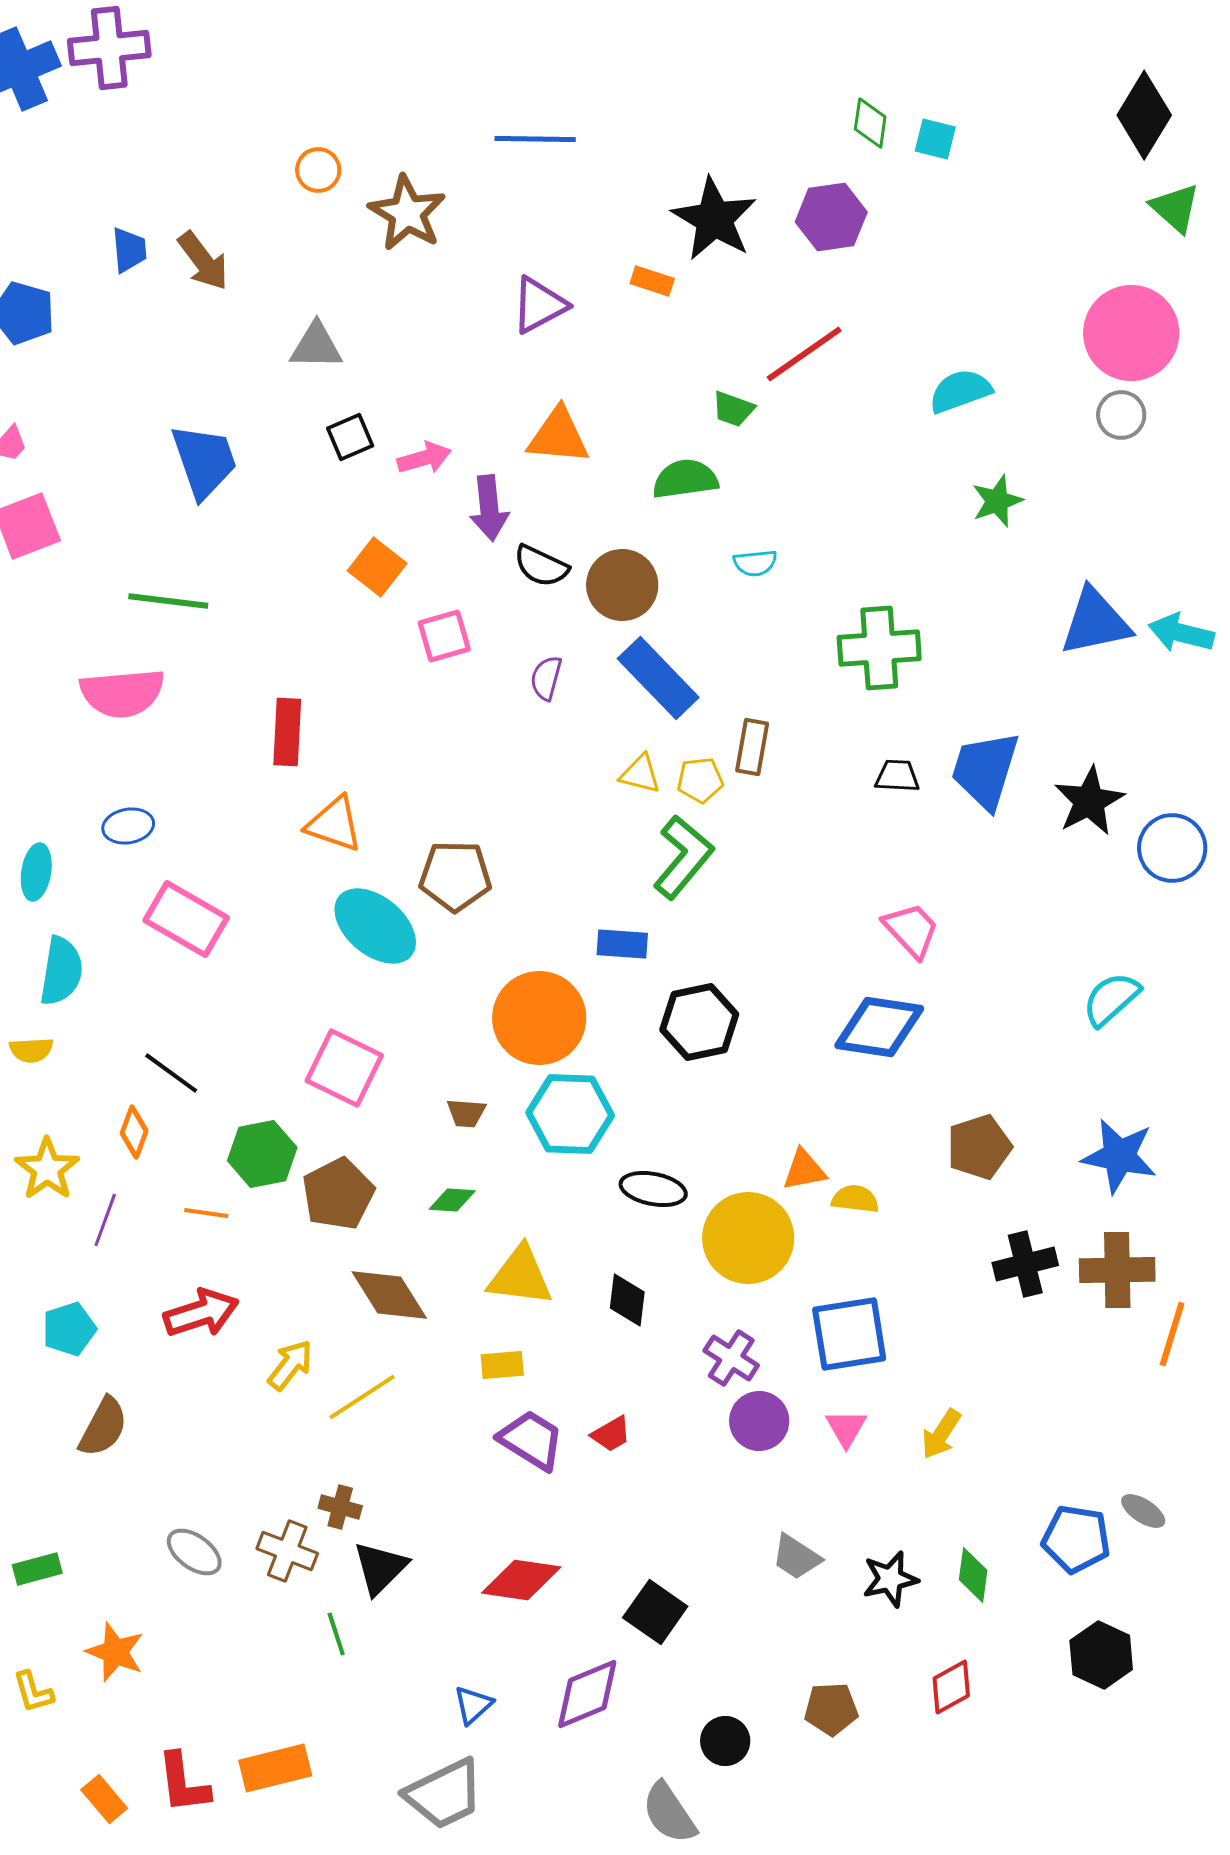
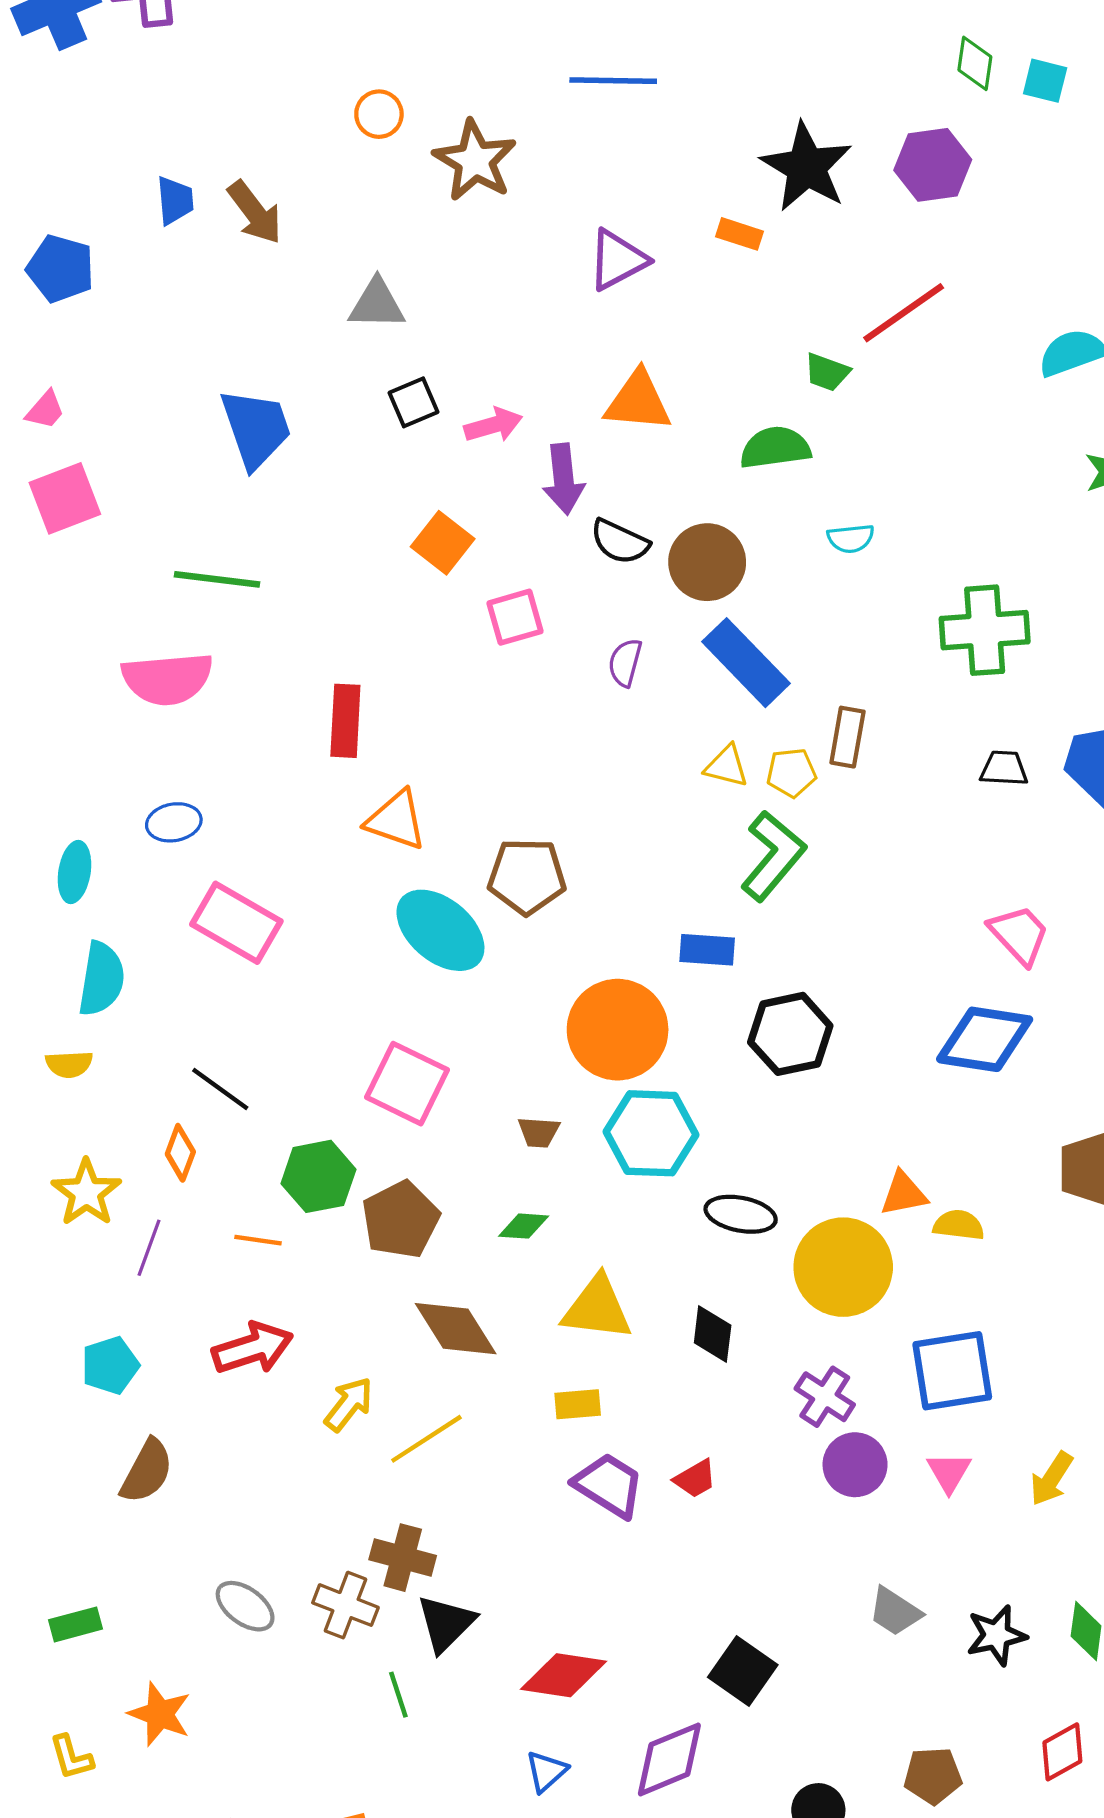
brown cross: (340, 1507) -> (403, 1558), size x1.4
red diamond: (521, 1580) -> (564, 1675), moved

